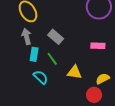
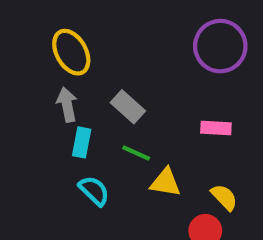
green line: (52, 59) -> (136, 153), moved, turned -32
yellow semicircle: (103, 79) -> (224, 197), turned 72

